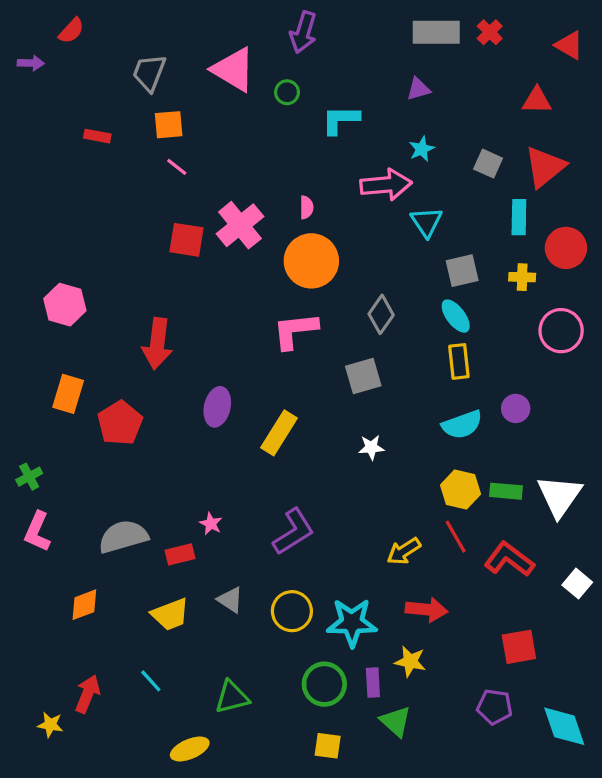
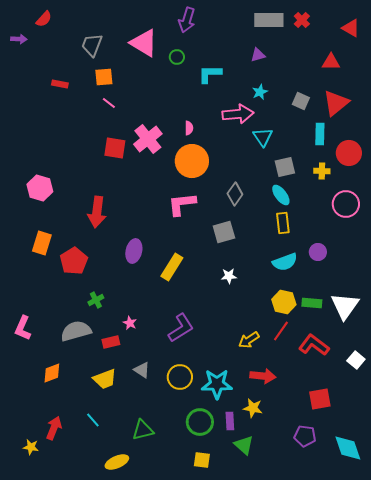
green cross: (29, 477) -> (96, 300), moved
red line: (456, 537) -> (281, 331), turned 65

